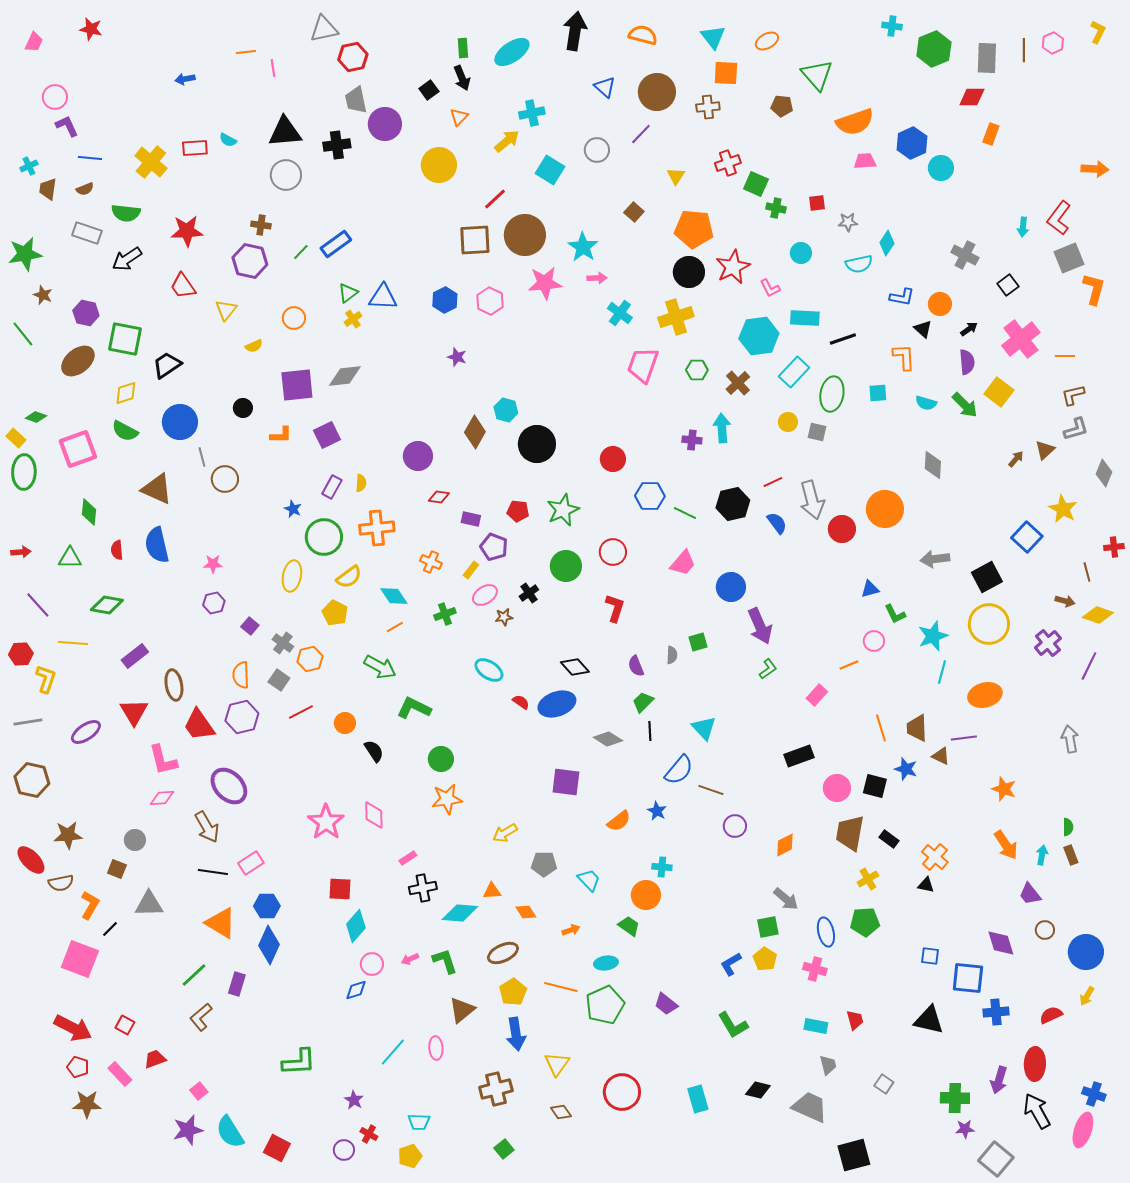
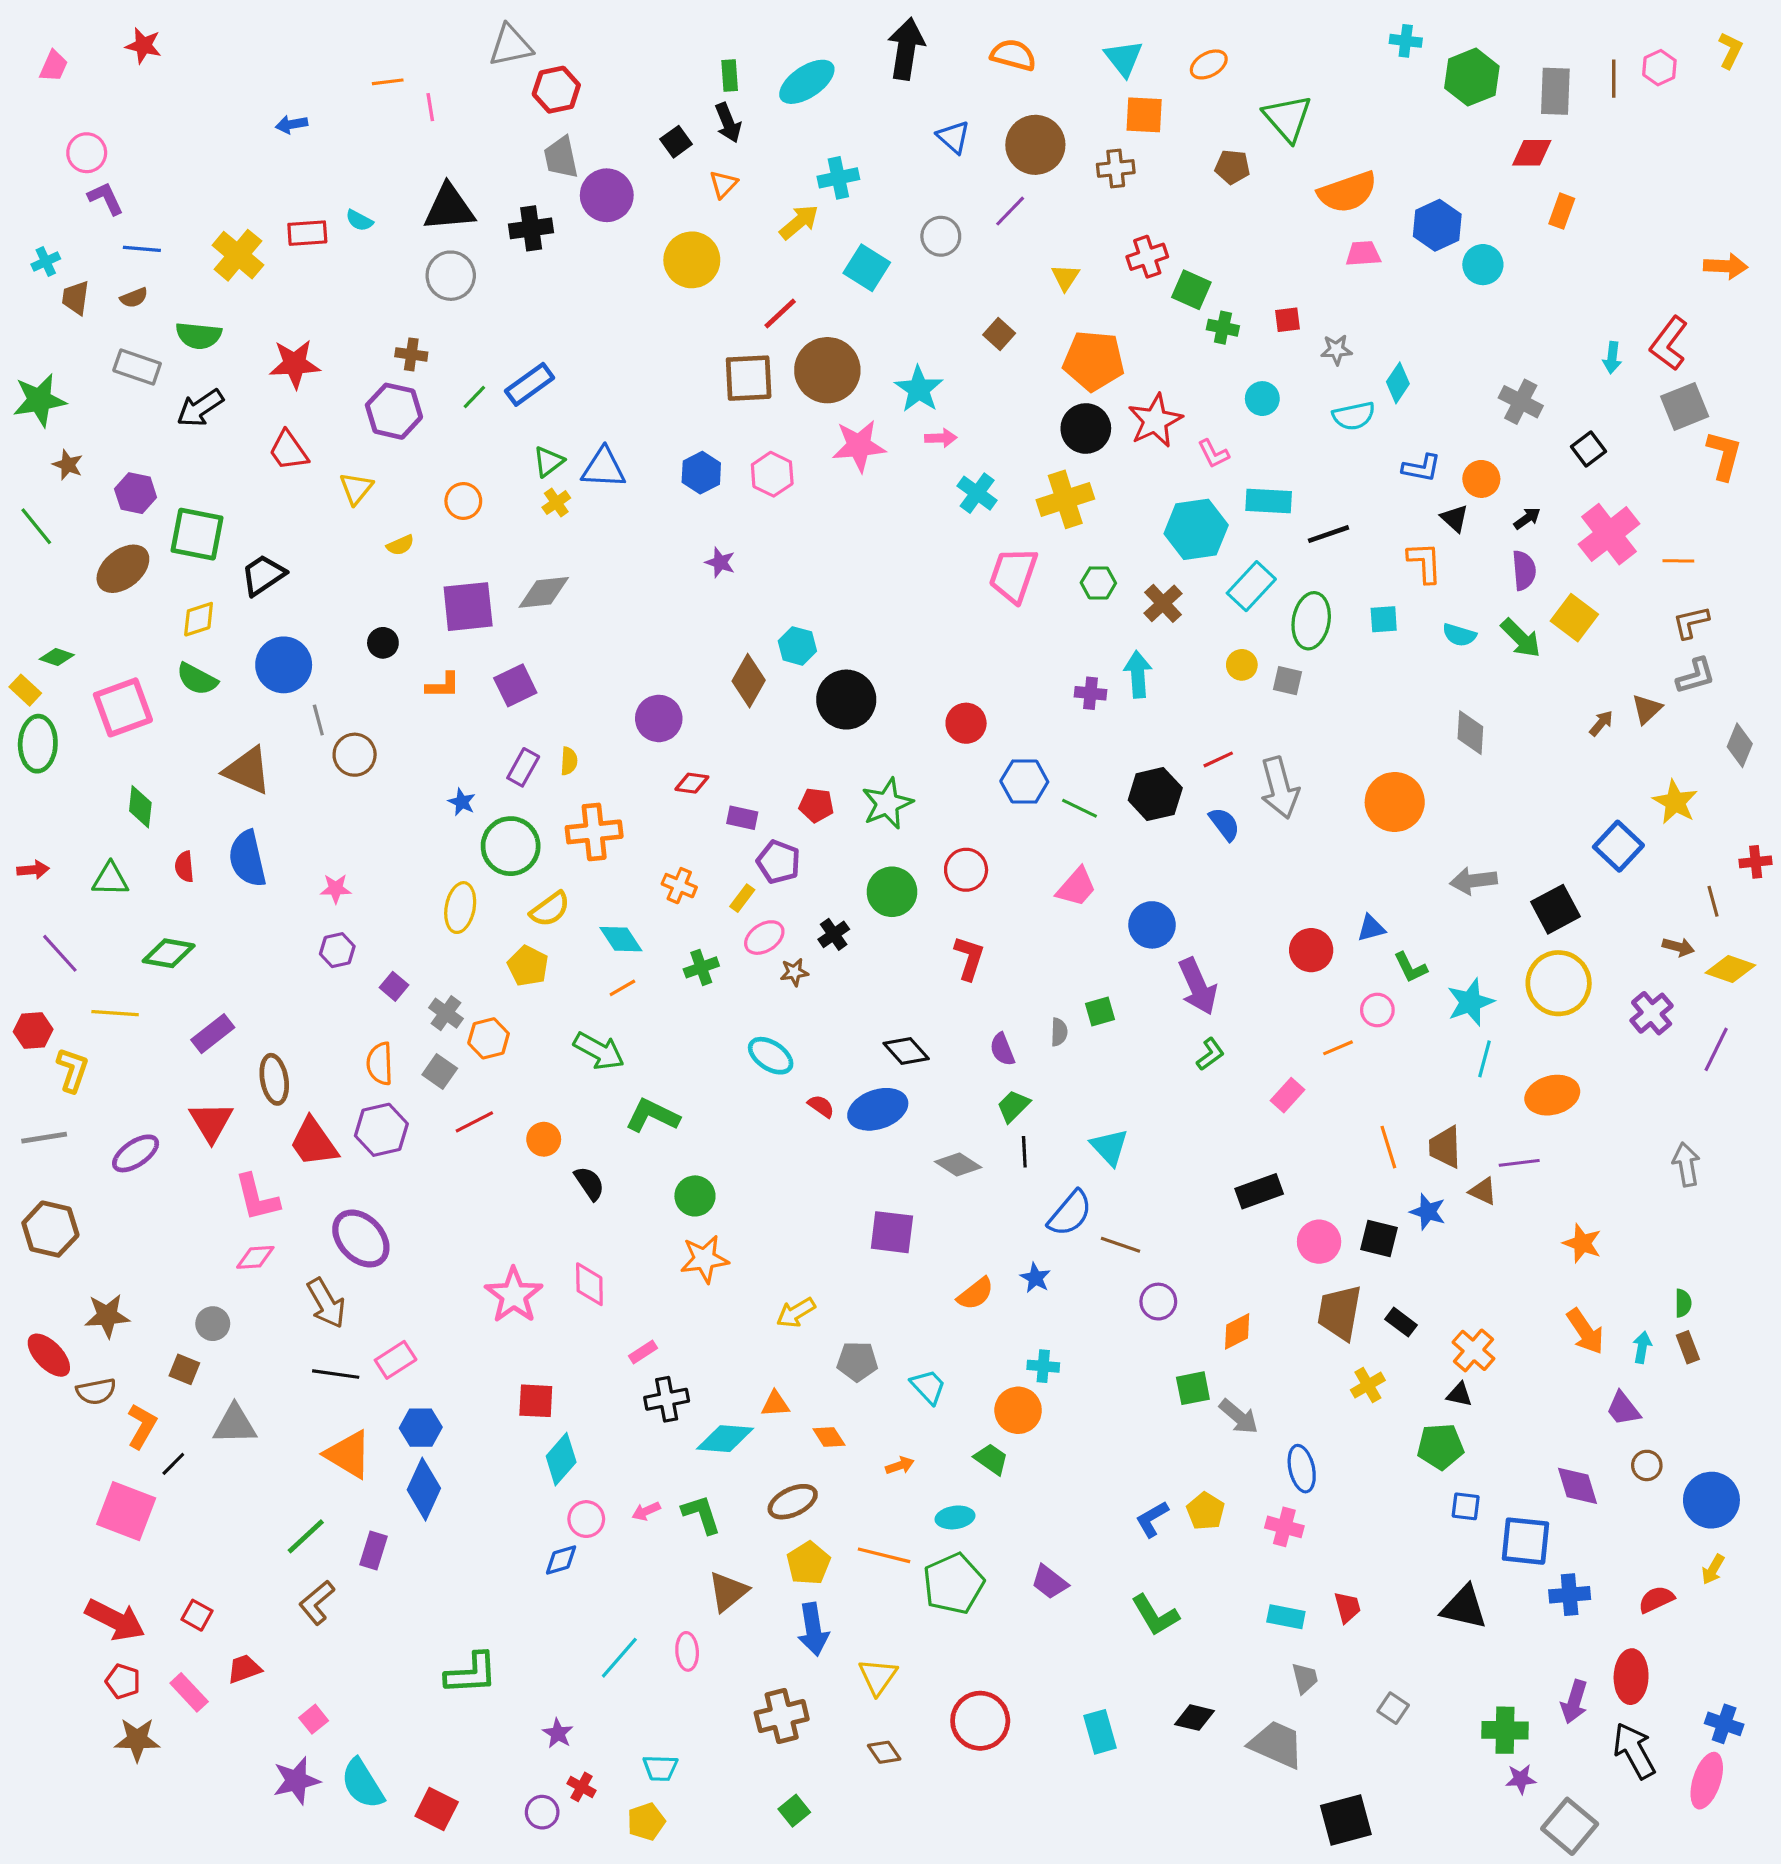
red circle: (842, 529) -> (1311, 950), moved
green pentagon: (865, 922) -> (1440, 1447), moved
green square: (768, 927) -> (1193, 1388), moved

